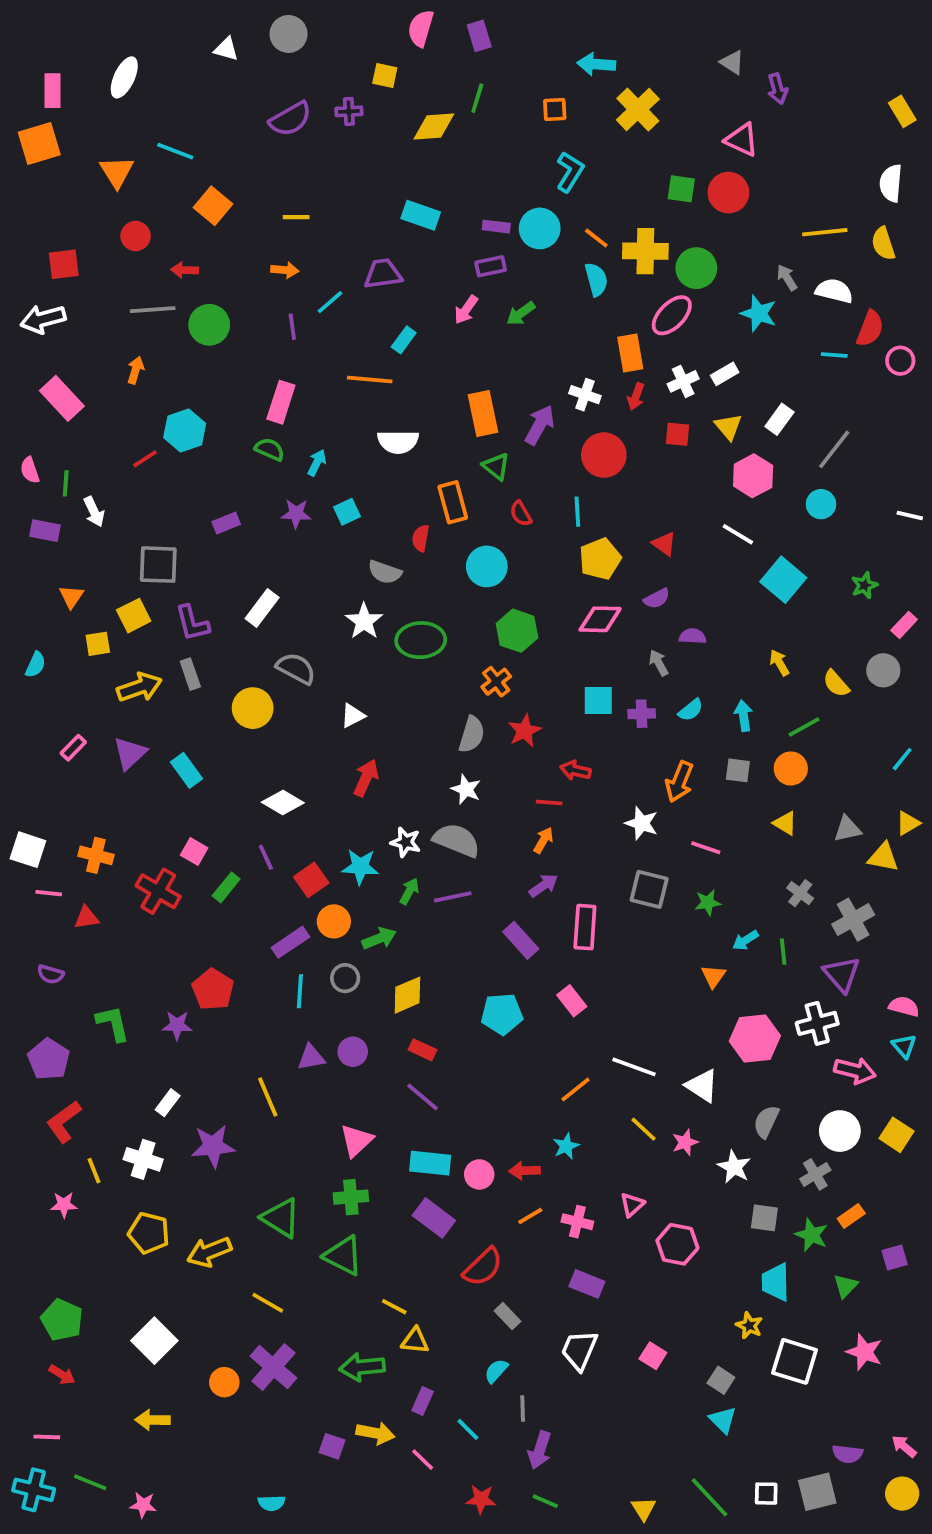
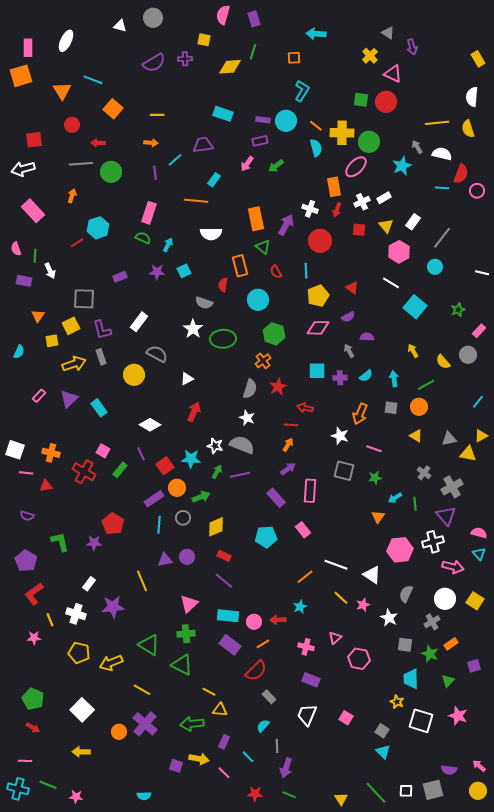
yellow cross: (638, 110) -> (370, 56), moved, size x0.7
cyan star: (759, 313) -> (402, 166), turned 30
orange line: (530, 1216) -> (263, 644), moved

